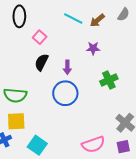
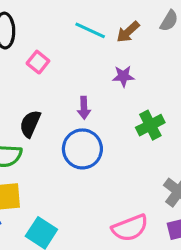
black semicircle: (42, 62) -> (30, 124), moved

